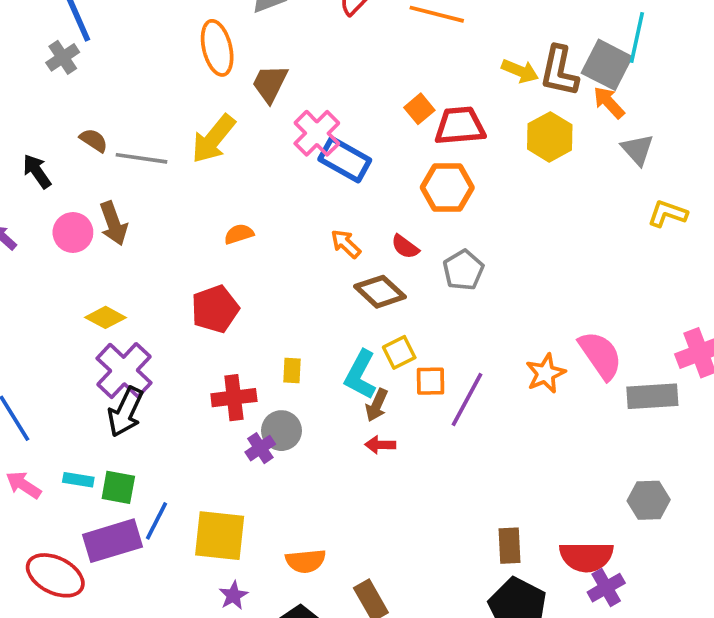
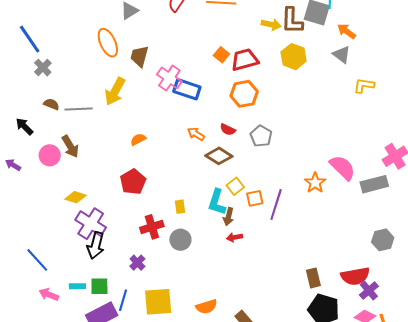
gray cross: (63, 57) -> (43, 68), moved
orange arrow: (609, 102) -> (347, 31), moved
purple cross: (260, 448) -> (137, 263), moved

